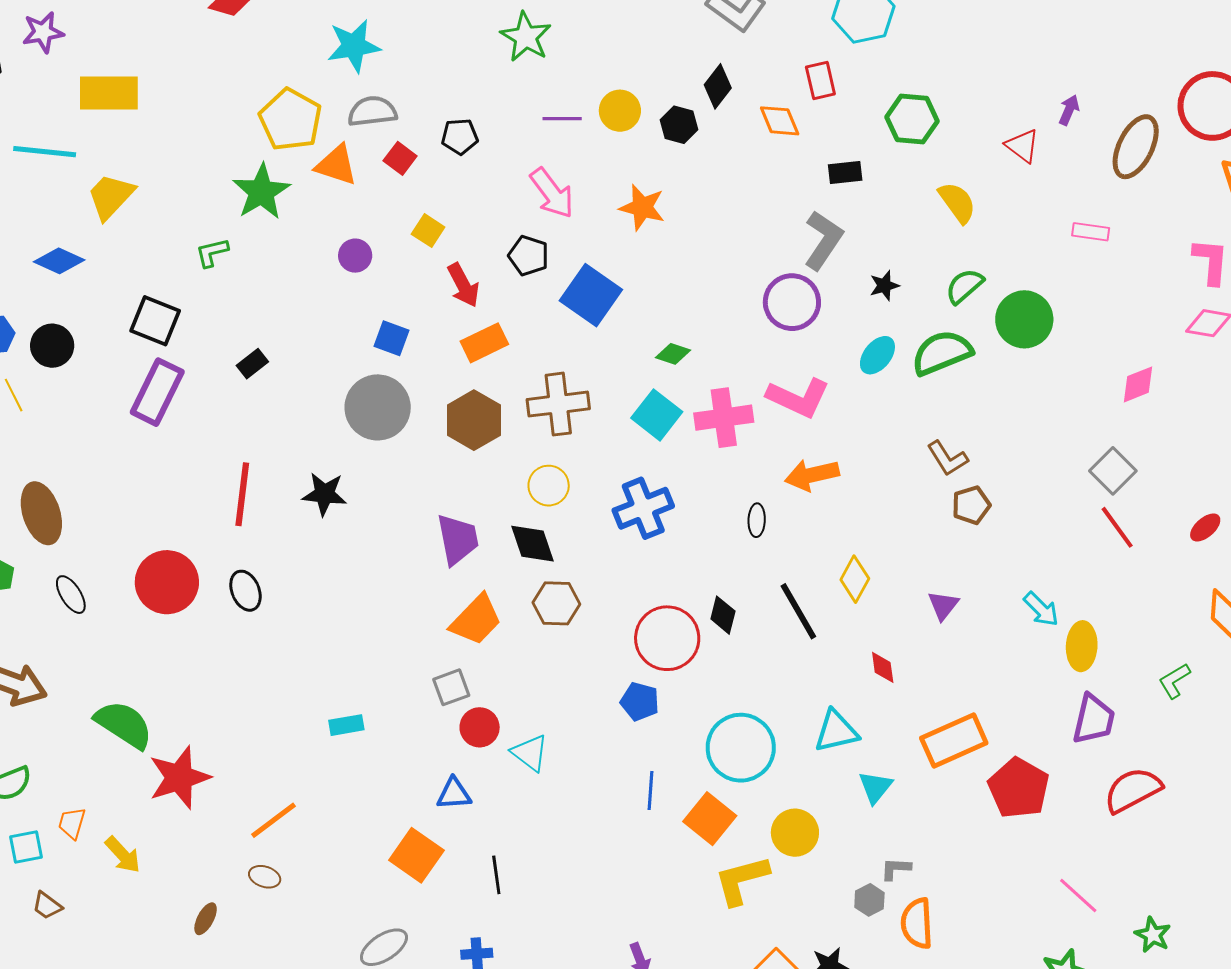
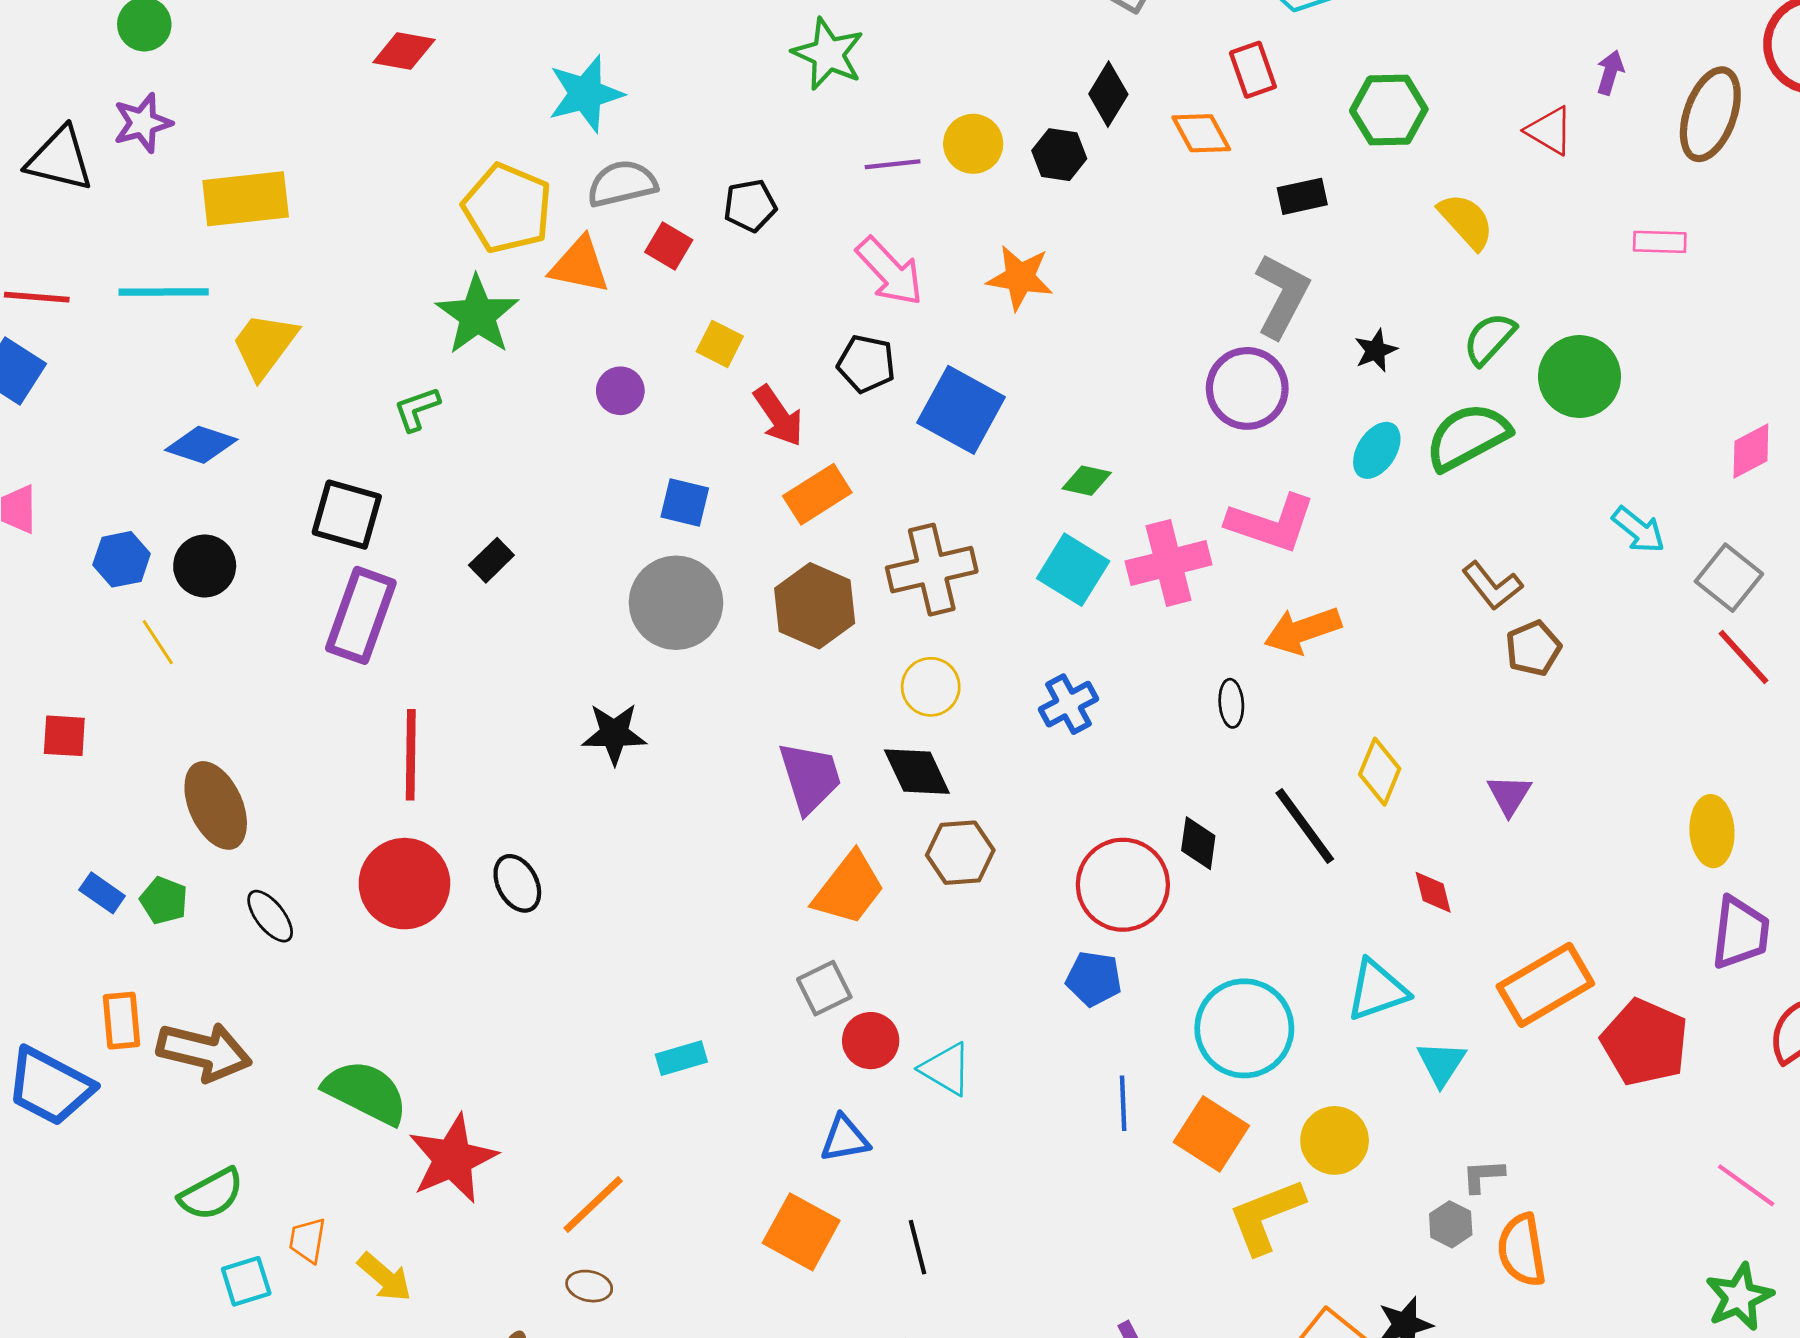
red line: (242, 494) -> (411, 755), moved
blue cross: (643, 508) -> (1069, 704), size x0.7
cyan arrow: (1041, 609) -> (1638, 530), moved

